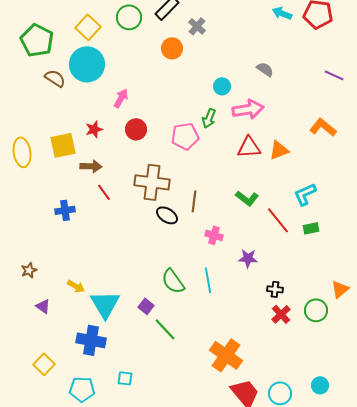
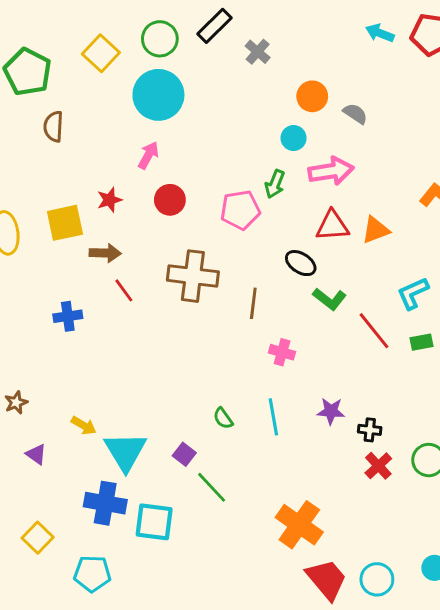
orange circle: (172, 48) -> (312, 96), moved
cyan circle: (87, 64) -> (158, 95), moved
brown semicircle: (55, 78) -> (53, 127), turned -120
black ellipse: (167, 215) -> (301, 263), moved
purple star: (248, 258) -> (331, 411), moved
green semicircle: (173, 281) -> (223, 418), size x0.6
cyan square: (125, 378) -> (154, 522), moved, size x1.8

